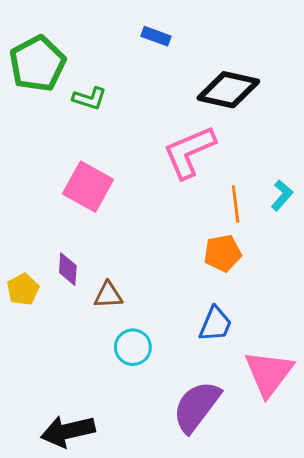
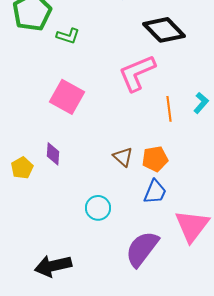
black diamond: (228, 90) -> (164, 30), turned 33
orange pentagon: (223, 253) -> (155, 159), moved
brown triangle: (108, 295) -> (123, 157), moved, turned 45

